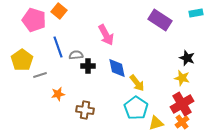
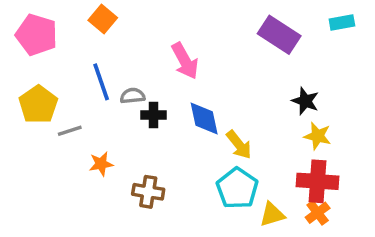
pink pentagon: (34, 20) -> (37, 35), moved
black star: (187, 58) -> (305, 101), moved
red cross: (182, 104) -> (318, 181), turned 35

